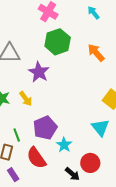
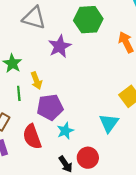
yellow arrow: (26, 99) -> (36, 81), moved
green line: (17, 135) -> (19, 93), moved

